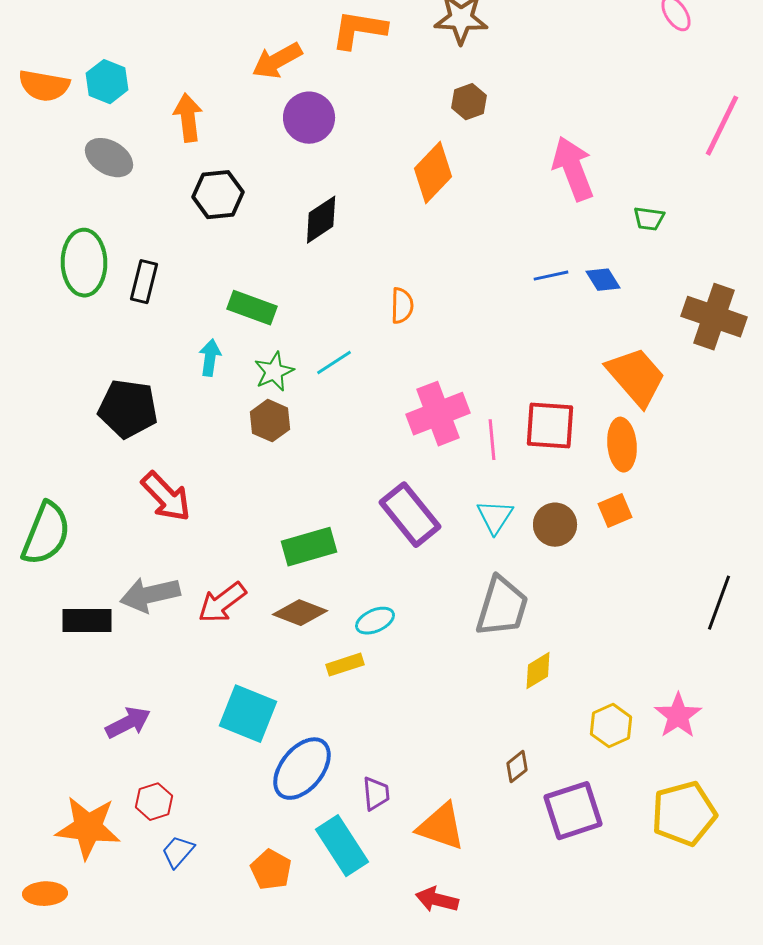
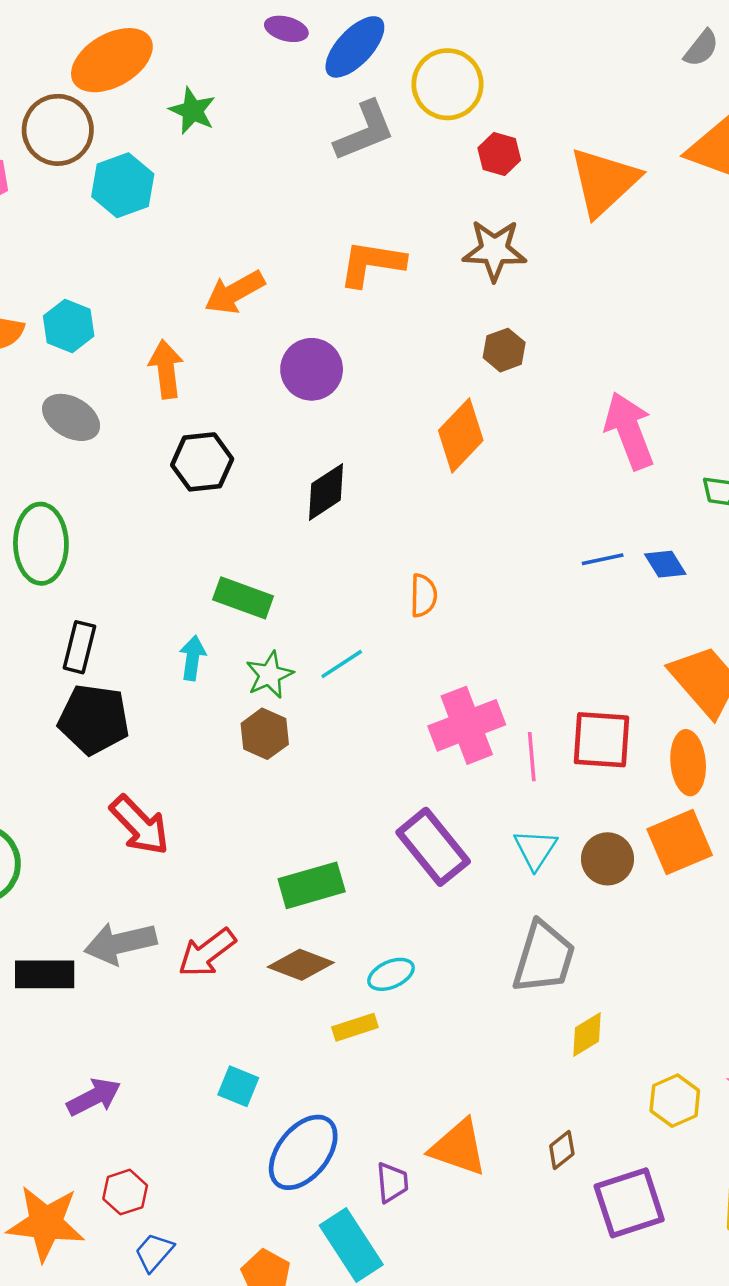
orange arrow: (277, 61) -> (235, 292), moved
black rectangle: (144, 282) -> (79, 647), moved
orange square: (615, 511) -> (680, 842), size x1.6
cyan square: (248, 714) -> (238, 1086), size x0.6
orange triangle: (441, 827) -> (458, 1148), moved

